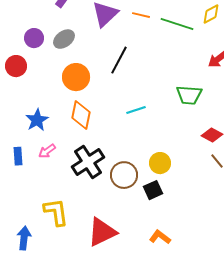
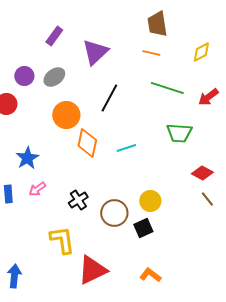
orange line: (141, 15) -> (151, 53), moved
green line: (177, 24) -> (167, 88), moved
orange diamond: (81, 115) -> (87, 143), moved
black cross: (88, 162) -> (78, 200), size x0.6
yellow L-shape: (56, 212) -> (62, 240), moved

